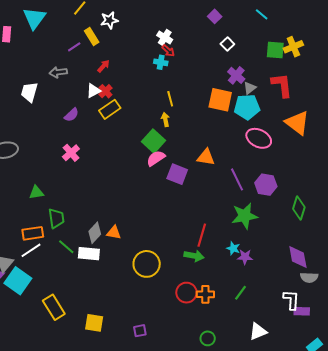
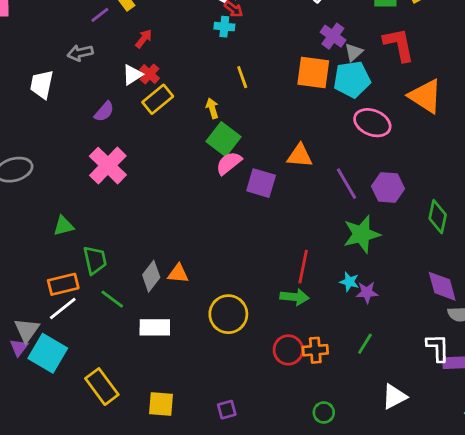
yellow arrow: (165, 120) -> (212, 108), moved
pink cross: (71, 153) -> (108, 166), size x1.5
white rectangle: (89, 254) -> (155, 327), moved

